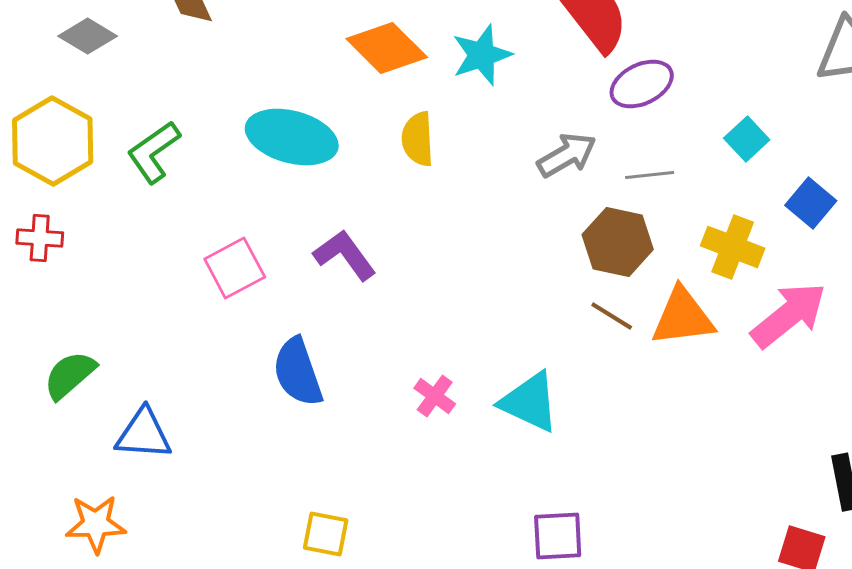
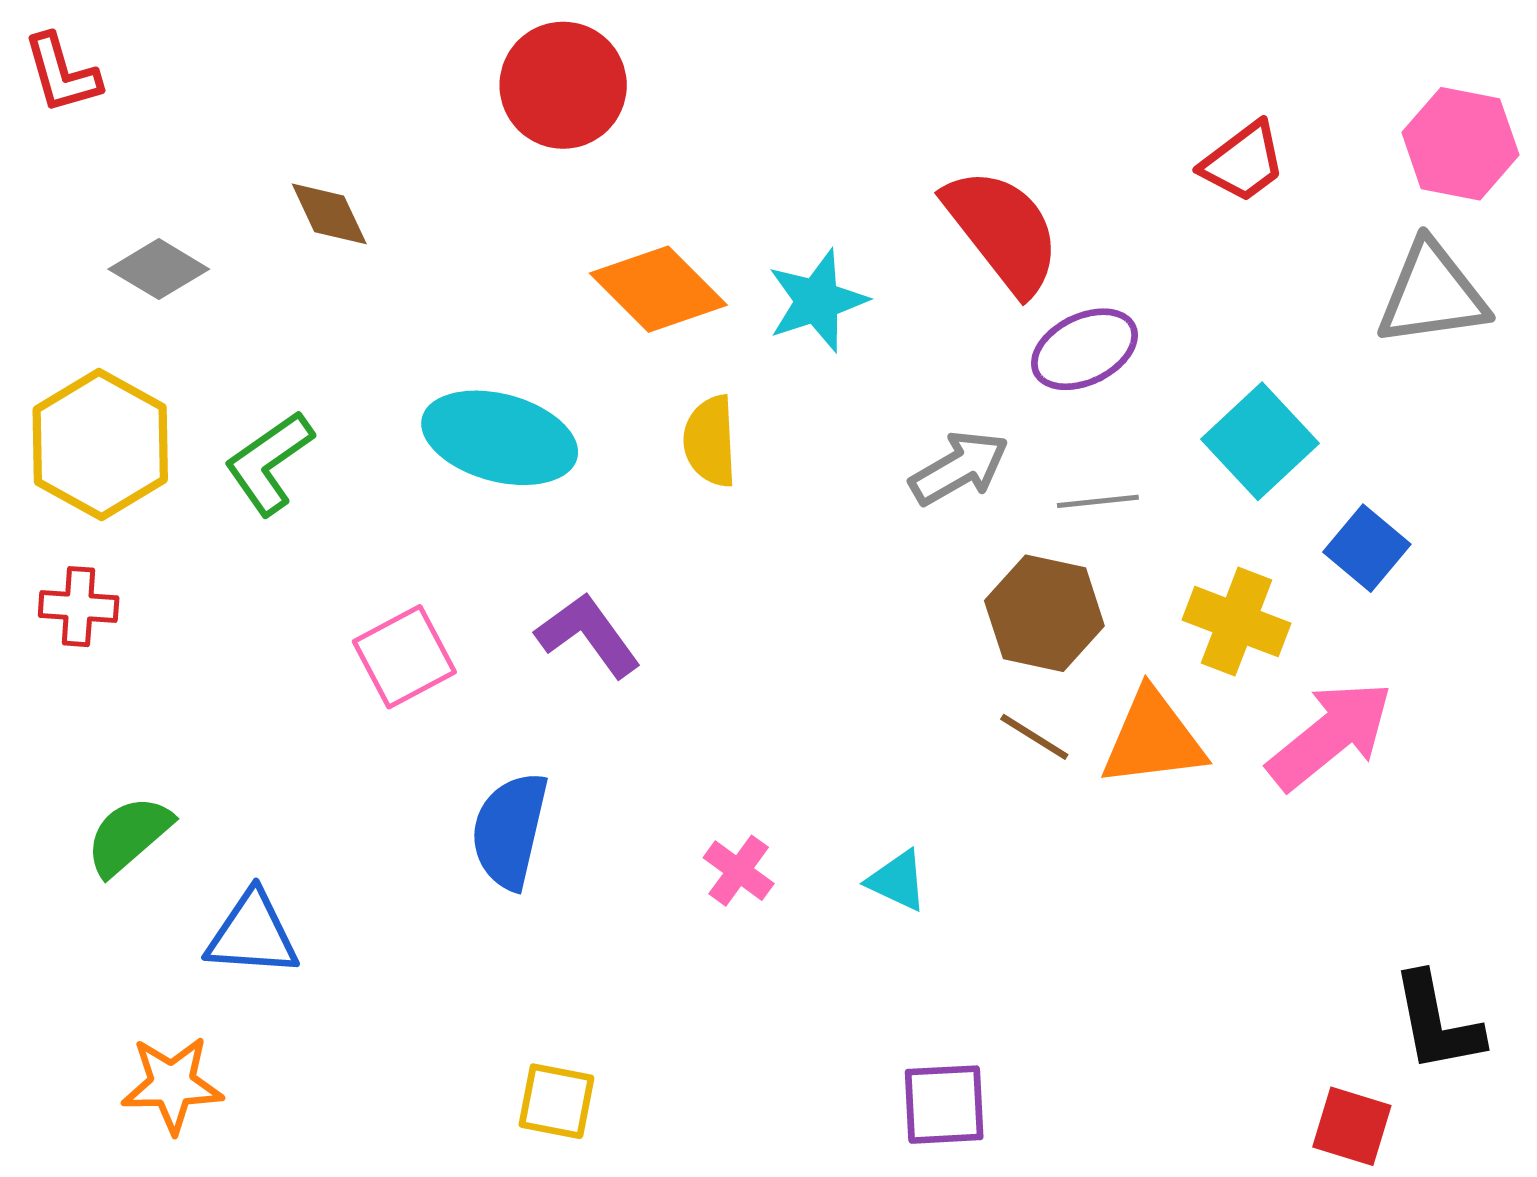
cyan square: (747, 139) -> (1260, 441), size x1.5
blue semicircle: (298, 372) -> (510, 830), turned 32
cyan triangle: (530, 402) -> (897, 881), size x0.6

